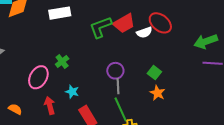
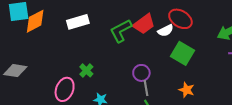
green square: (154, 73) -> (183, 53), moved, size x1.6

